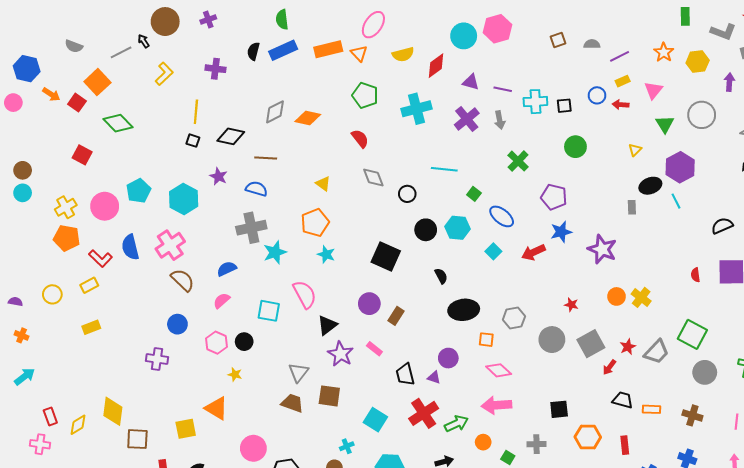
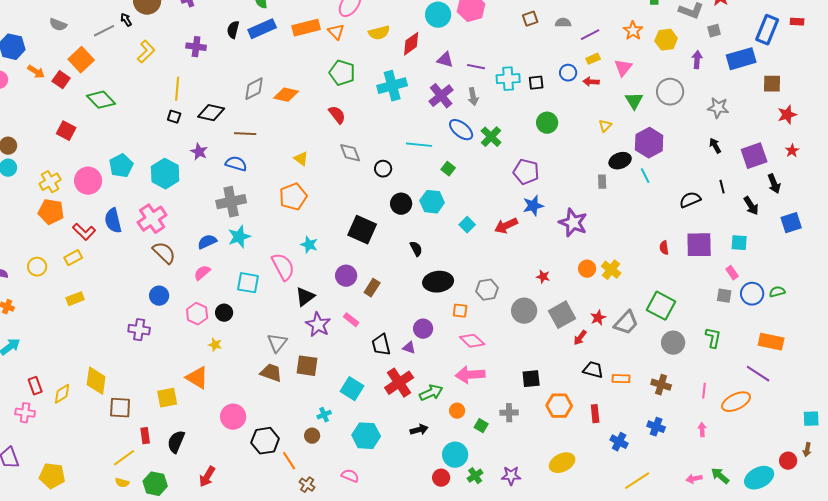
blue ellipse: (502, 216) -> (461, 130), moved
cyan star: (275, 252) -> (239, 237), moved
cyan star: (326, 254) -> (309, 245), moved

